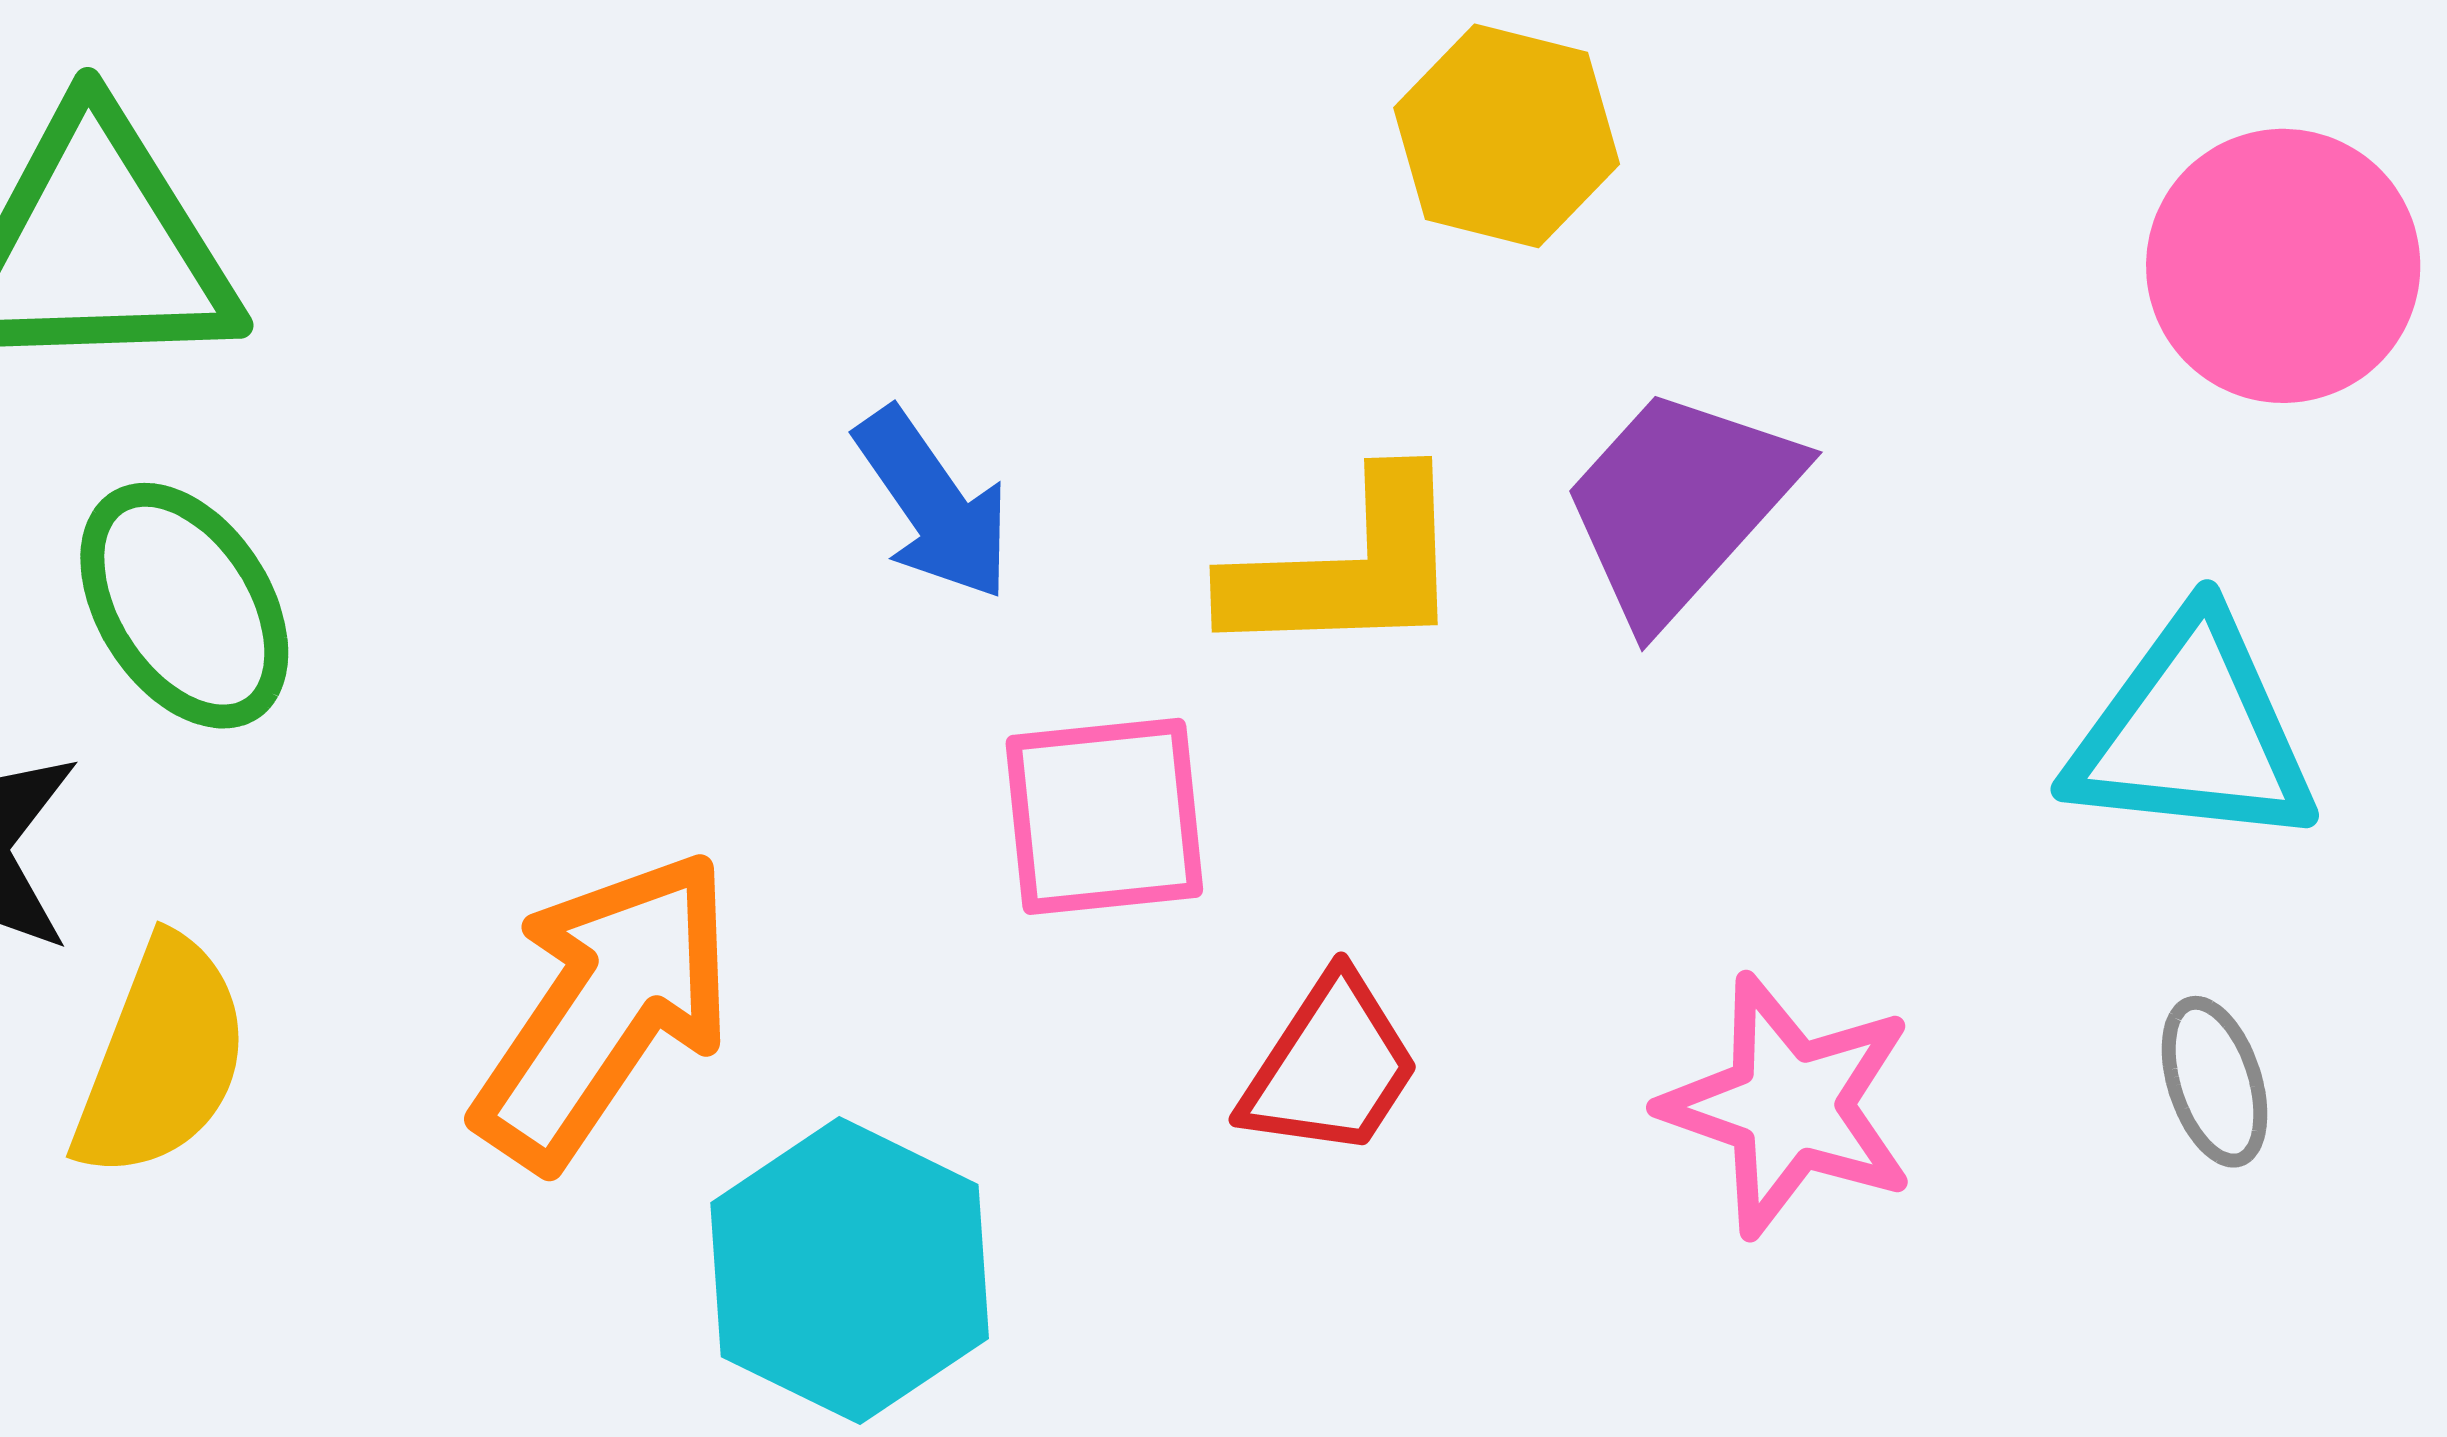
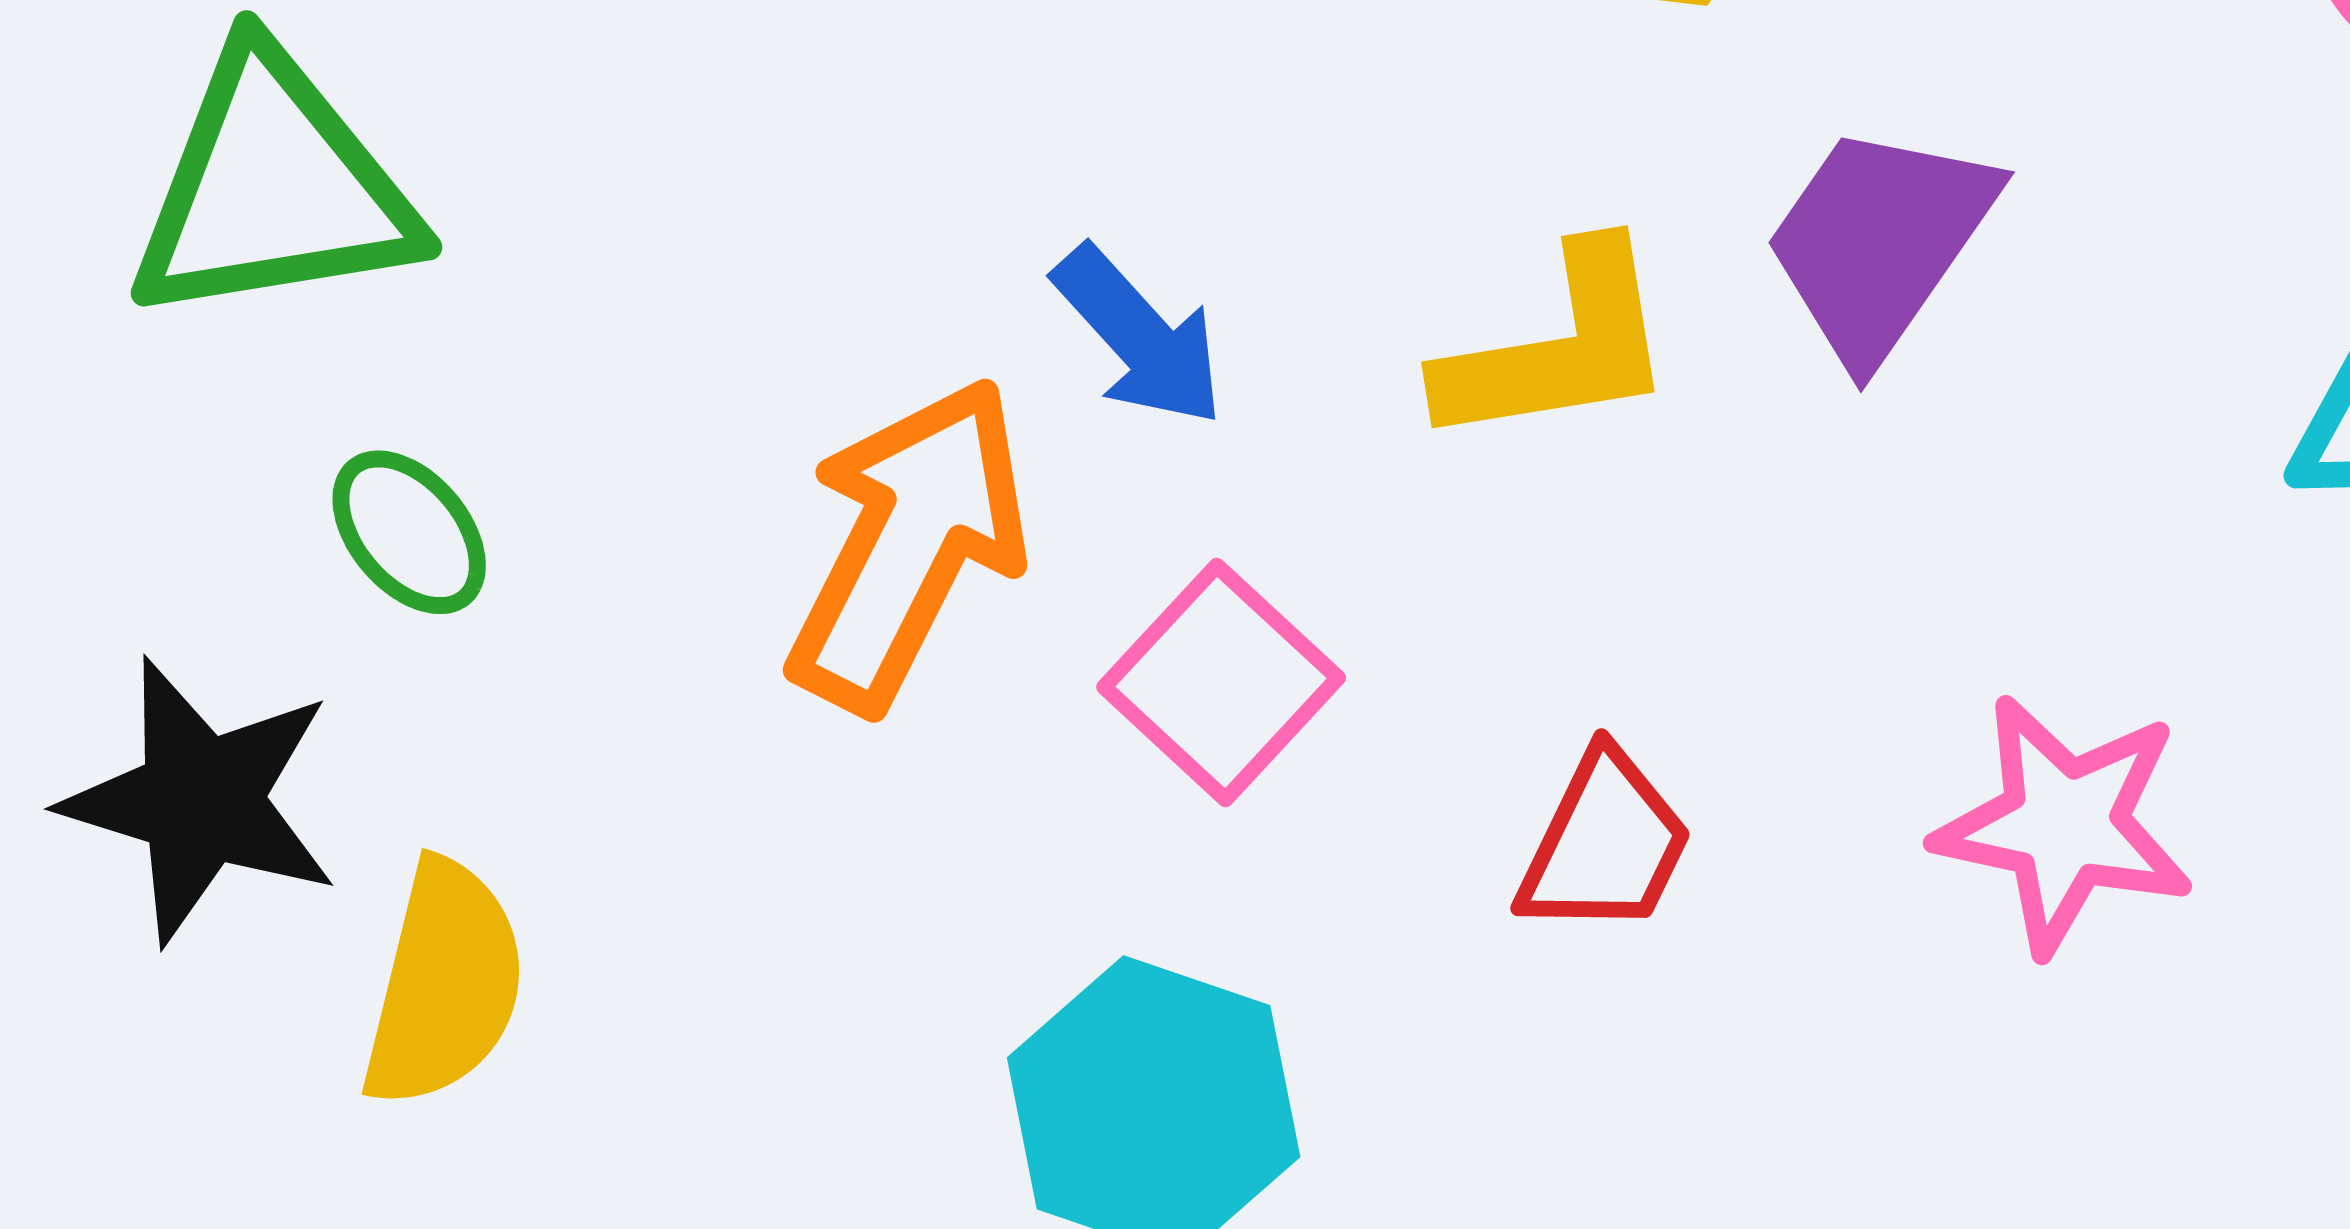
green ellipse: (184, 606) -> (409, 532), size x0.7
pink square: (1104, 816) -> (1221, 682), moved, turned -34
orange arrow: (605, 1009) -> (908, 544), moved

